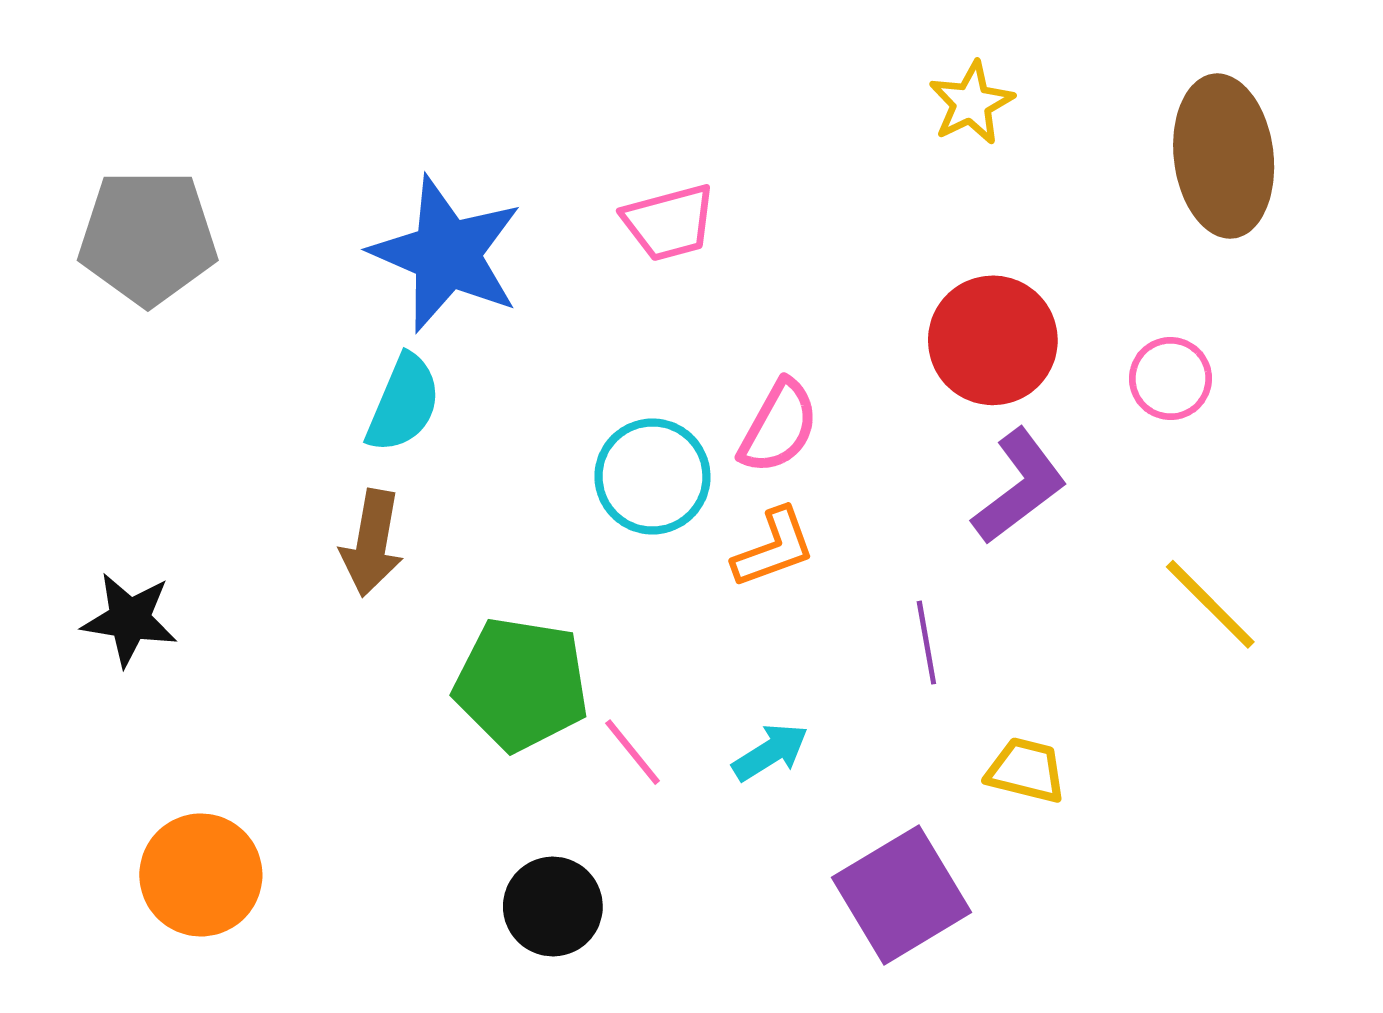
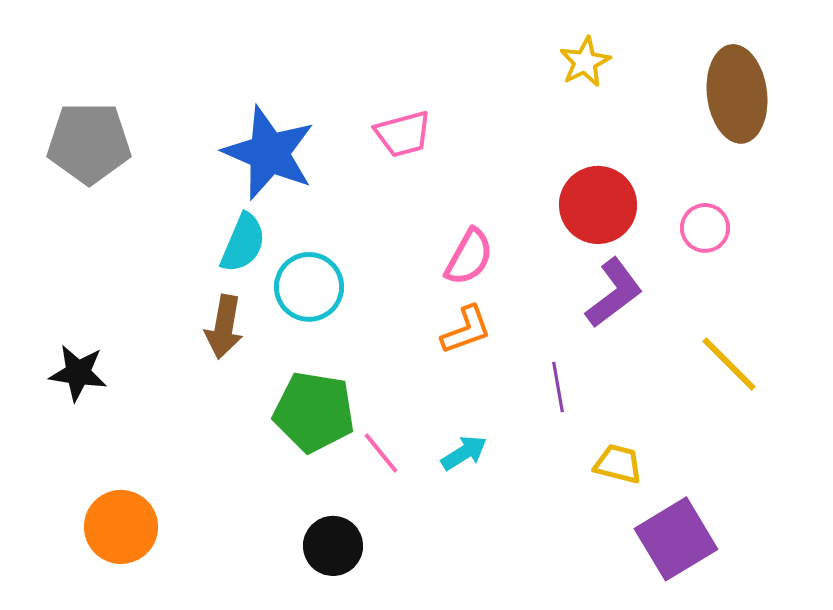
cyan circle: (652, 476) -> (309, 287), moved
purple square: (902, 895) -> (676, 539), moved

